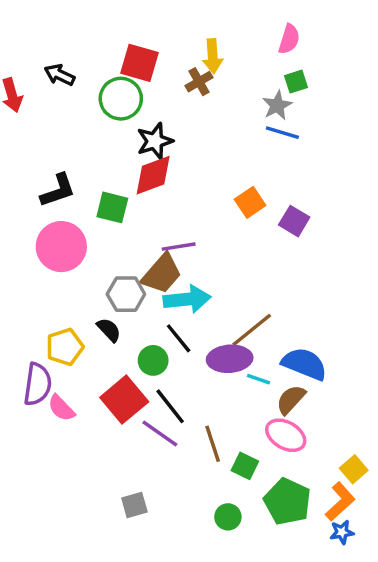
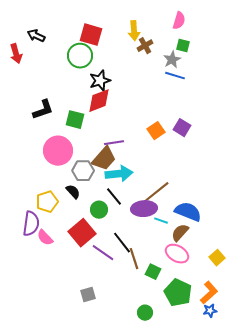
black arrow: (60, 75) -> (36, 36), moved
brown cross: (199, 82) -> (145, 46), moved
green square: (296, 82) -> (183, 46), turned 32
orange square: (250, 202) -> (156, 131), moved
pink circle: (61, 247) -> (58, 151), moved
black line: (170, 406) -> (122, 243), moved
yellow square: (354, 469) -> (217, 258), moved
green circle: (228, 517) -> (145, 313), moved

